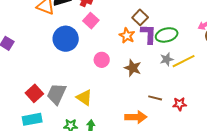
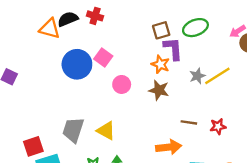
brown square: (140, 17) -> (161, 30), turned 35
pink square: (91, 21) -> (103, 58), moved
green ellipse: (167, 35) -> (195, 28), moved
orange star: (127, 36) -> (160, 64), moved
red square: (34, 93) -> (33, 146), moved, turned 30

